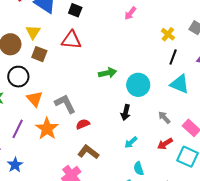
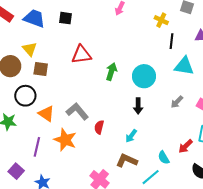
red triangle: (71, 40) -> (81, 55), moved
green arrow: (108, 73) -> (111, 72), turned -48
gray arrow: (164, 117) -> (177, 102), turned -80
red semicircle: (83, 124) -> (99, 127), turned -40
cyan arrow: (131, 142) -> (131, 136), moved
red arrow: (165, 144) -> (186, 146), moved
brown L-shape: (88, 152) -> (127, 160), moved

